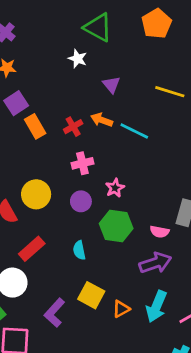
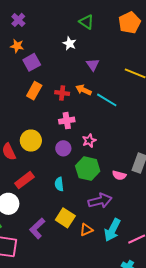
green triangle: (98, 27) -> (86, 22), size x0.7
purple square: (16, 103) -> (32, 62), moved
orange rectangle: (35, 126) -> (34, 91), turned 54
red cross: (73, 127) -> (62, 93), turned 32
purple arrow: (155, 263) -> (100, 201), moved

